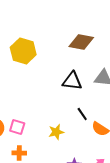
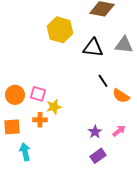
yellow hexagon: (23, 51) -> (60, 30), moved
yellow star: (56, 132) -> (54, 107), moved

